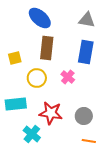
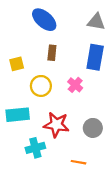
brown rectangle: (47, 48) -> (52, 53), size x0.6
cyan cross: (32, 134) -> (35, 148), turned 36
orange line: (89, 141) -> (78, 162), moved

